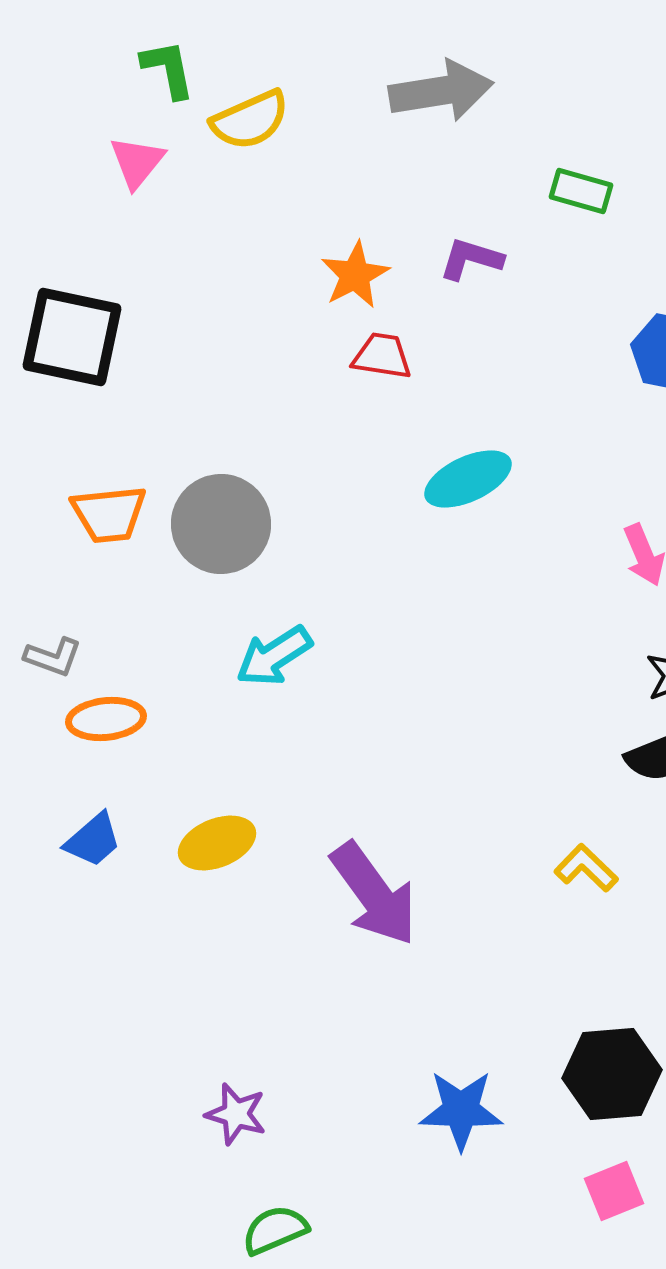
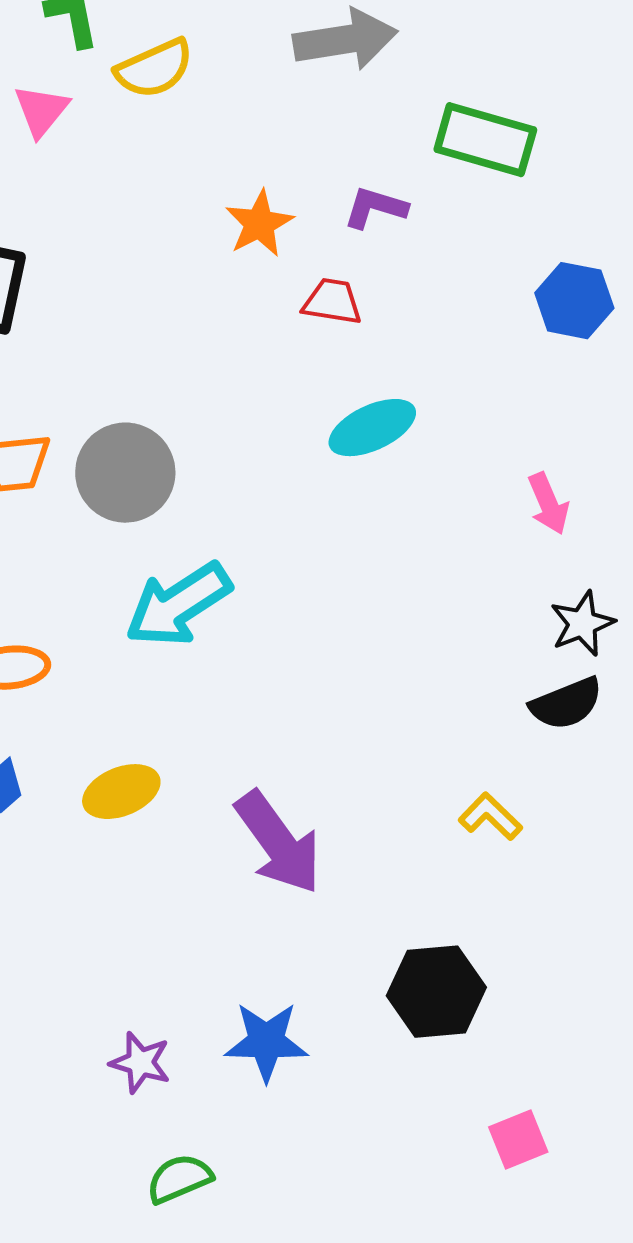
green rectangle: (581, 191) -> (485, 140), size x1.6
red trapezoid: (382, 356) -> (332, 302), moved
cyan arrow: (274, 656) -> (178, 605), size x1.4
black hexagon: (612, 1074) -> (436, 992), moved
blue star: (461, 1110) -> (266, 1042), moved

